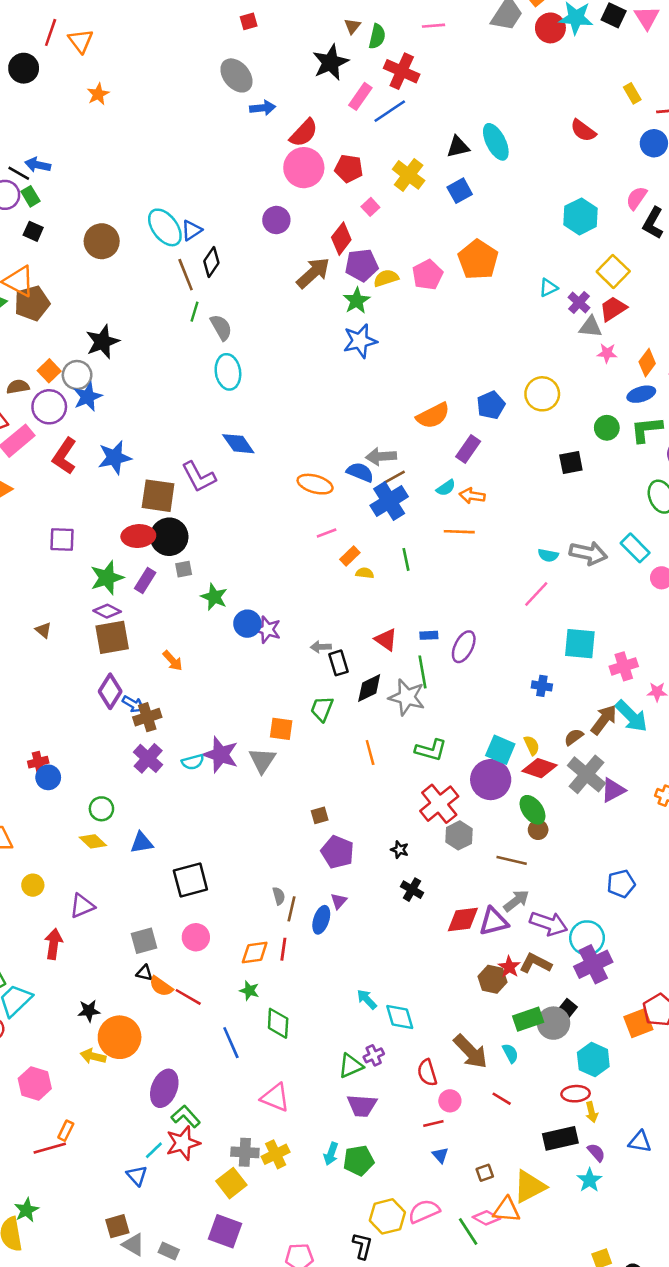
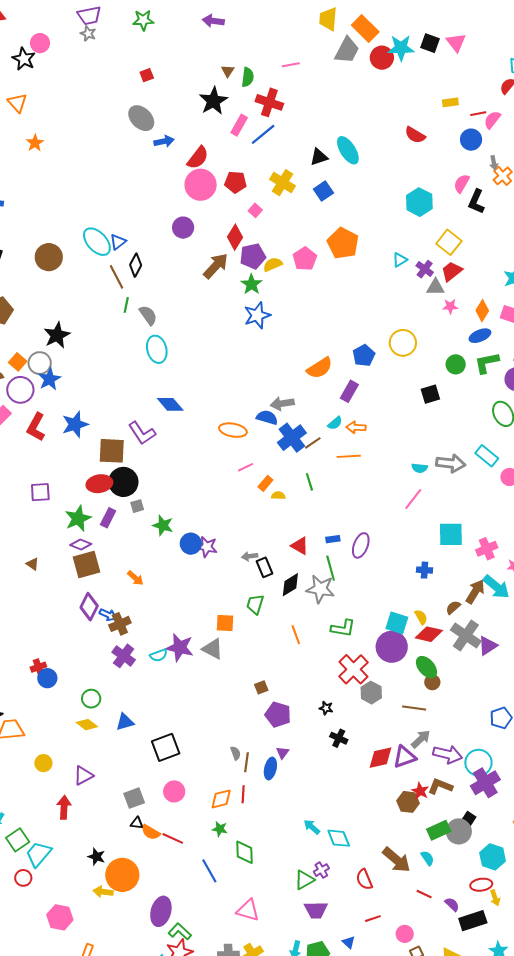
yellow rectangle: (632, 93) -> (450, 102), turned -63
brown line: (394, 477) -> (313, 443), moved
gray triangle: (262, 760) -> (213, 649), turned -30
black star: (89, 1011) -> (96, 857), turned 30
pink circle: (450, 1101) -> (405, 934), moved
purple semicircle: (596, 1153) -> (452, 904), moved
blue triangle: (440, 1155) -> (349, 942), moved

